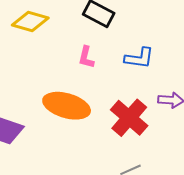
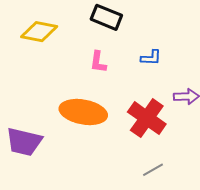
blue L-shape: (139, 58) -> (151, 58), size x0.7

